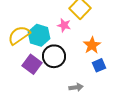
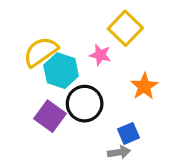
yellow semicircle: (19, 35) -> (41, 52), moved
blue square: (99, 65) -> (129, 133), moved

